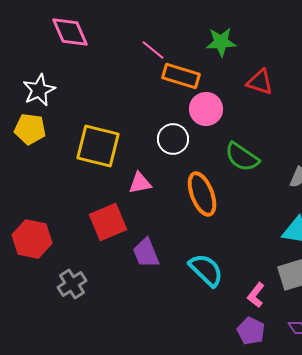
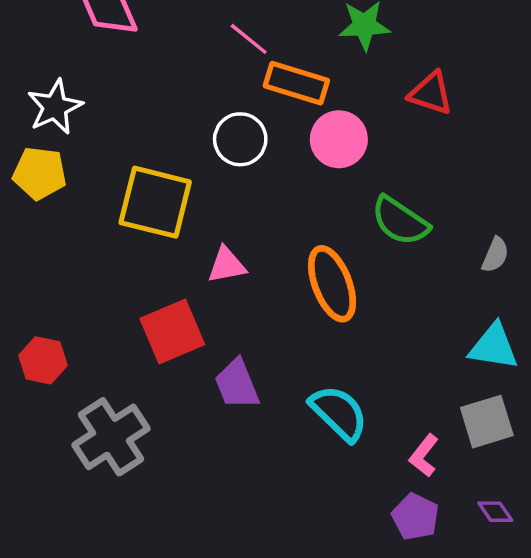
white circle: (173, 139) -> (240, 139), moved
red hexagon: (32, 239) -> (43, 360), size x0.7
gray cross: (72, 284) -> (111, 437), size x1.5

